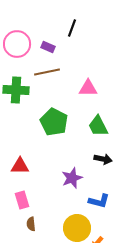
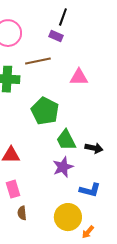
purple rectangle: (48, 47) -> (56, 36), moved
green trapezoid: (98, 126) -> (66, 140), moved

